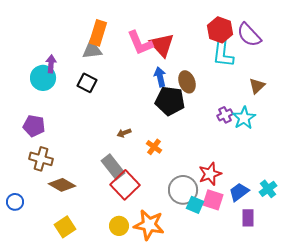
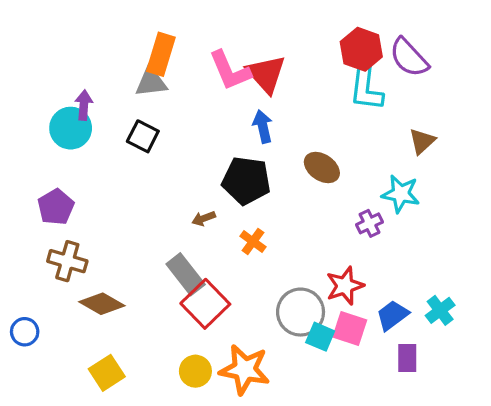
brown ellipse: (187, 82) -> (322, 168), moved, turned -35
black pentagon: (170, 101) -> (246, 181), moved
purple cross: (225, 115) -> (369, 223), moved
cyan star: (244, 118) -> (401, 194), turned -30
purple pentagon: (34, 126) -> (56, 207), turned 30

